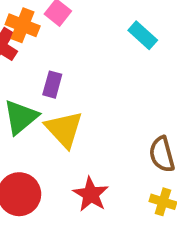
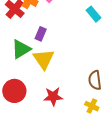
red star: (91, 194) -> (53, 97), turned 30

